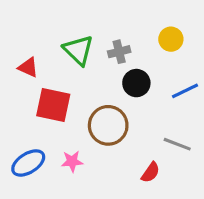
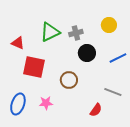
green triangle: (78, 50) -> (50, 32), turned 50
brown circle: (108, 125) -> (69, 80), size x0.7
blue ellipse: (28, 163) -> (18, 104), turned -40

